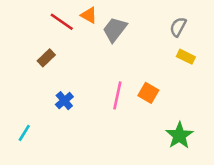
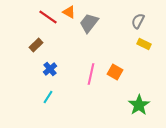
blue cross: (64, 101) -> (50, 69), moved
cyan line: (24, 133) -> (48, 97), moved

